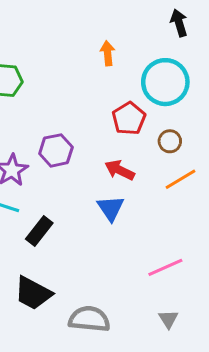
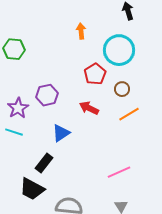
blue triangle: (111, 208) -> (61, 133), moved, turned 30
black rectangle: (39, 231) -> (44, 163), moved

